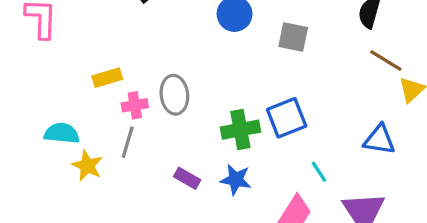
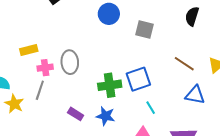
brown line: (386, 61) -> (184, 64), moved
cyan line: (319, 172) -> (151, 108), moved

